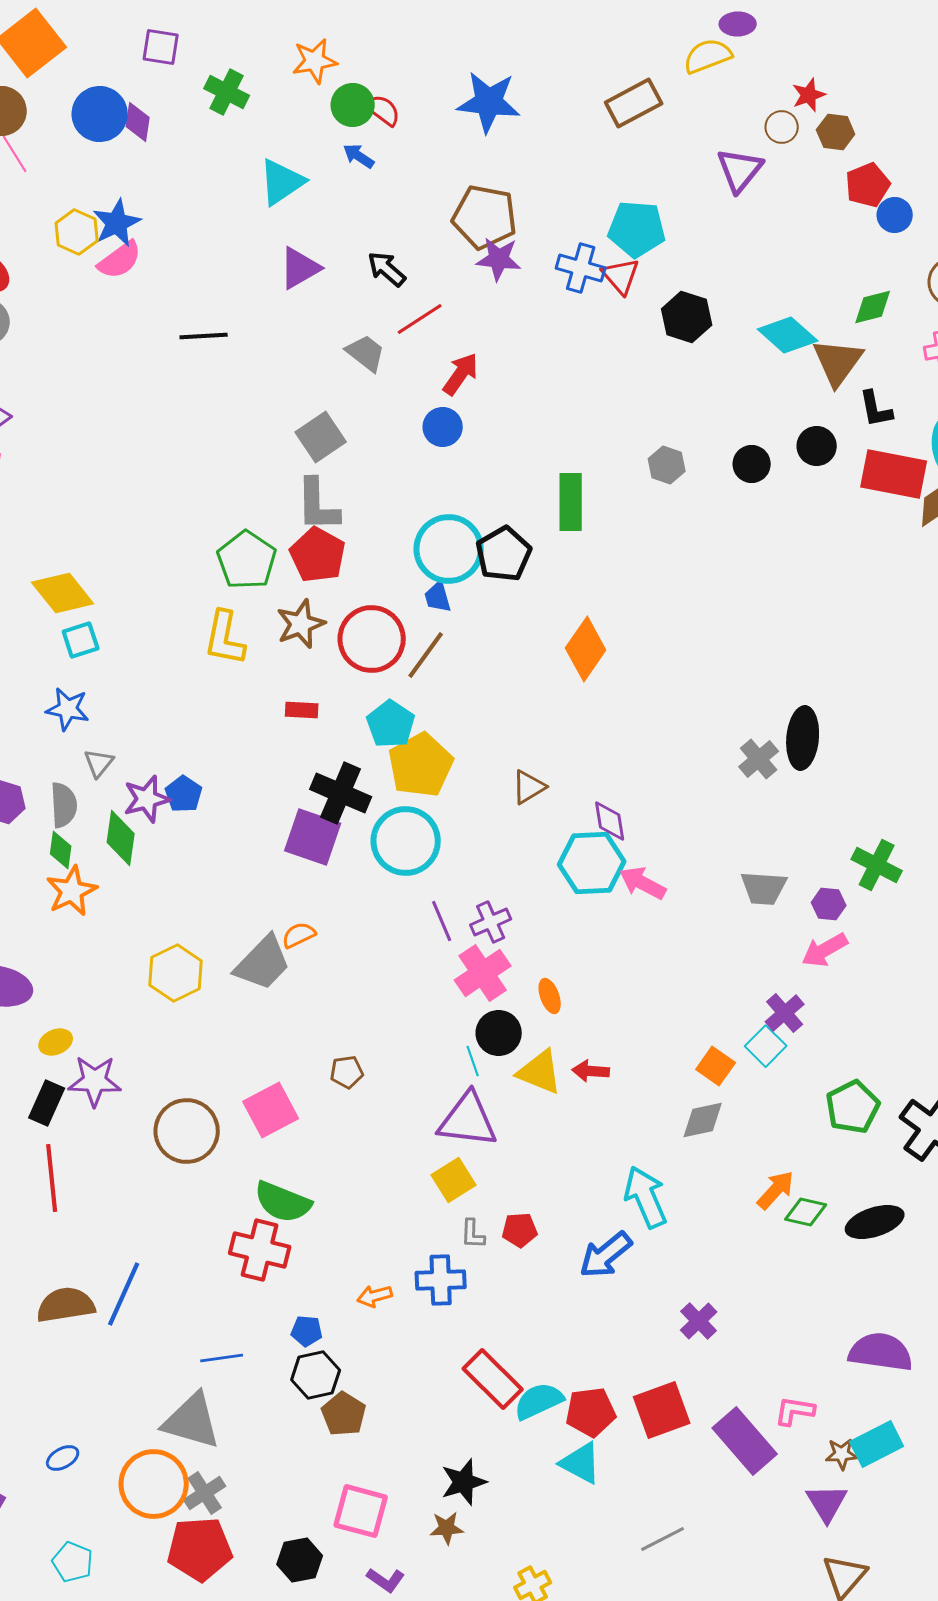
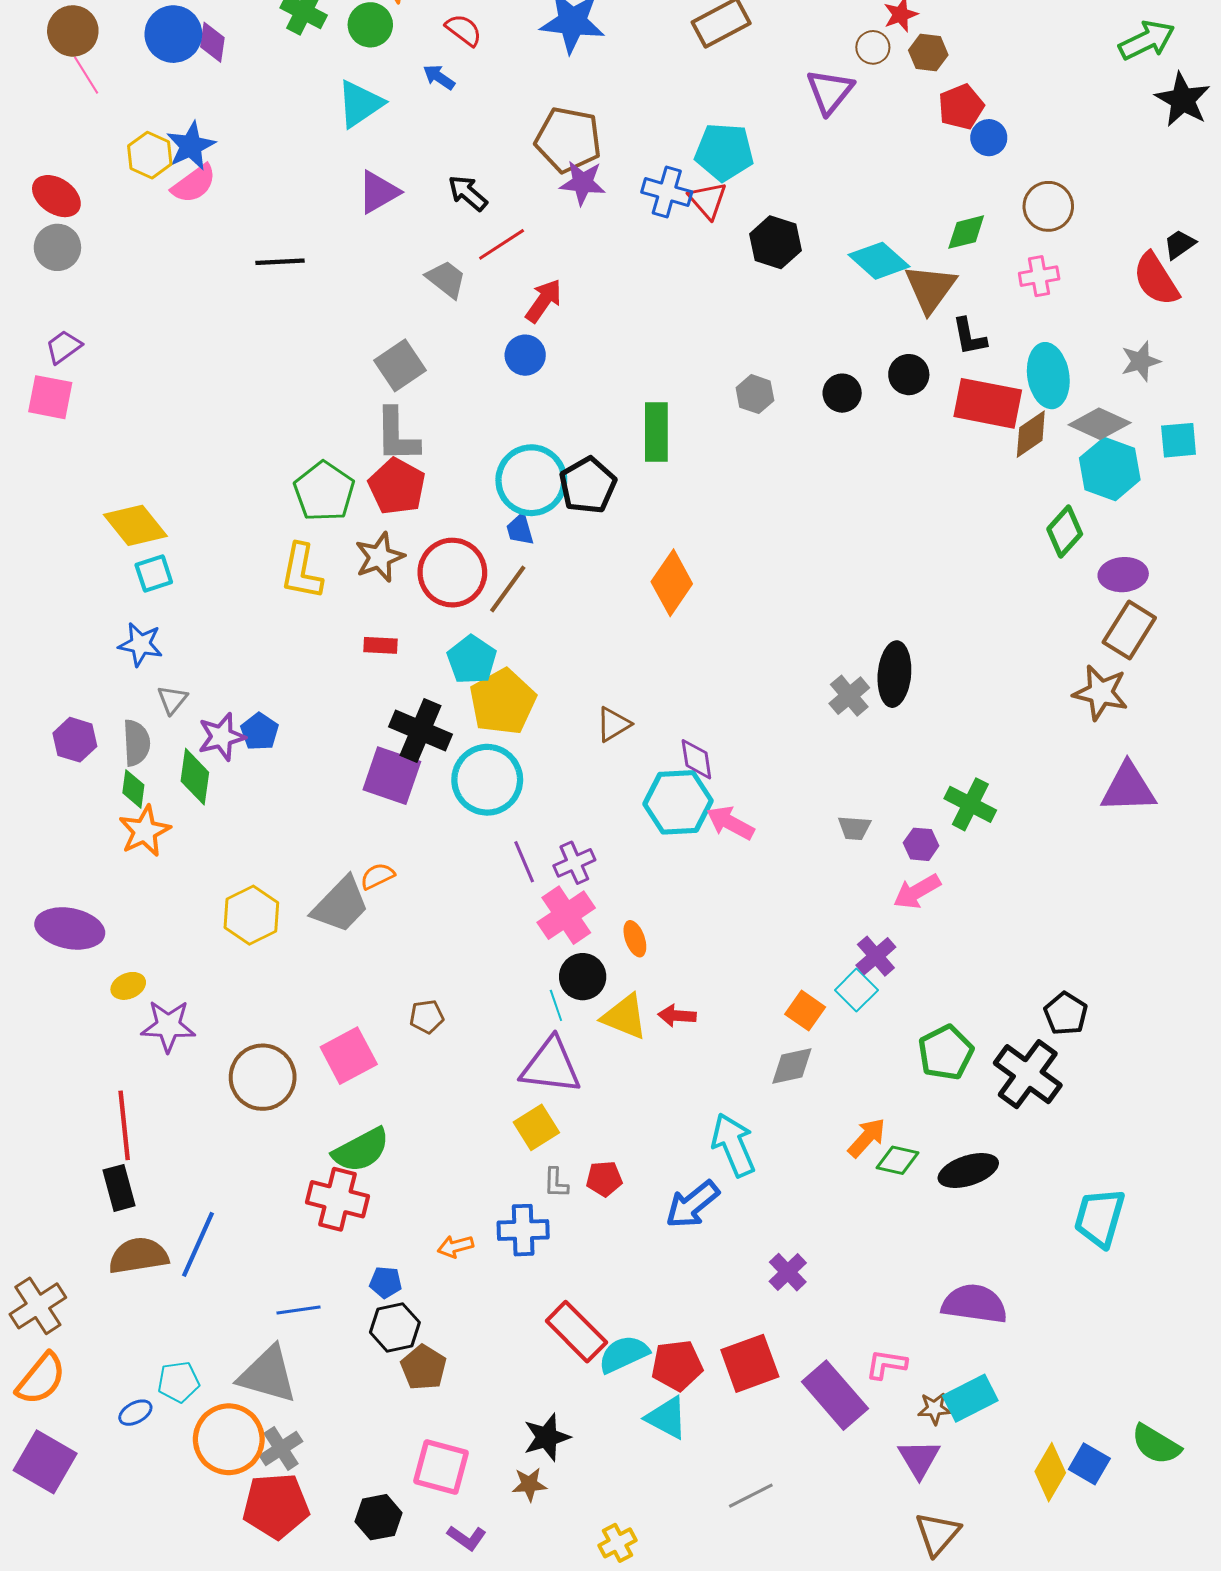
green circle: (353, 105) -> (370, 25), moved
gray trapezoid: (764, 888) -> (854, 828), size x0.7
black rectangle: (47, 1103) -> (119, 1188), moved, turned -39
green semicircle: (283, 1202) -> (361, 1150), turned -50
cyan pentagon: (73, 1562) -> (178, 1382), moved, turned -30

